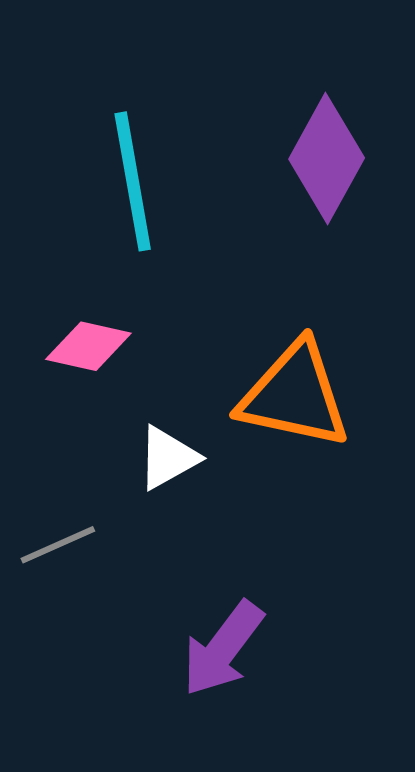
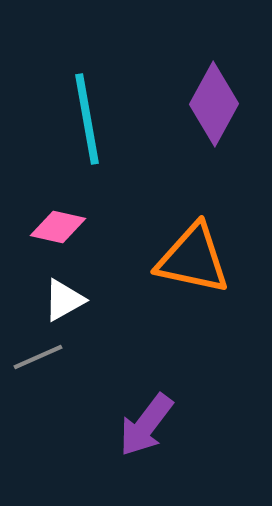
white triangle: (168, 458) -> (64, 300), moved

